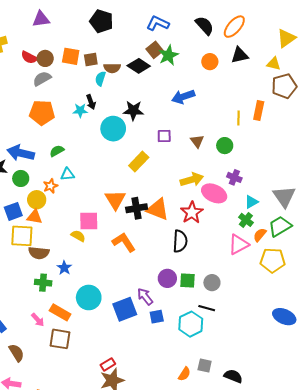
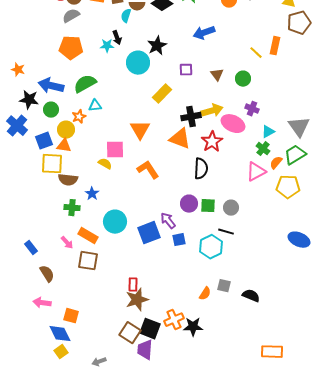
black star: (133, 110) -> (157, 46), turned -30
yellow line: (239, 118) -> (256, 53), turned -48
green semicircle: (57, 151) -> (85, 84), size x1.6
black cross: (137, 208) -> (191, 117), moved
red rectangle: (108, 364) -> (133, 285), turned -56

